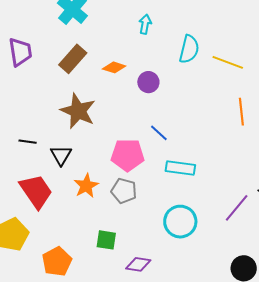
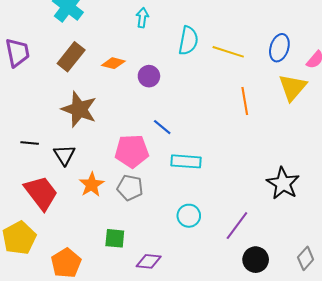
purple line: (237, 208) -> (237, 226), moved
cyan circle: (180, 222) -> (189, 216), size x0.7

